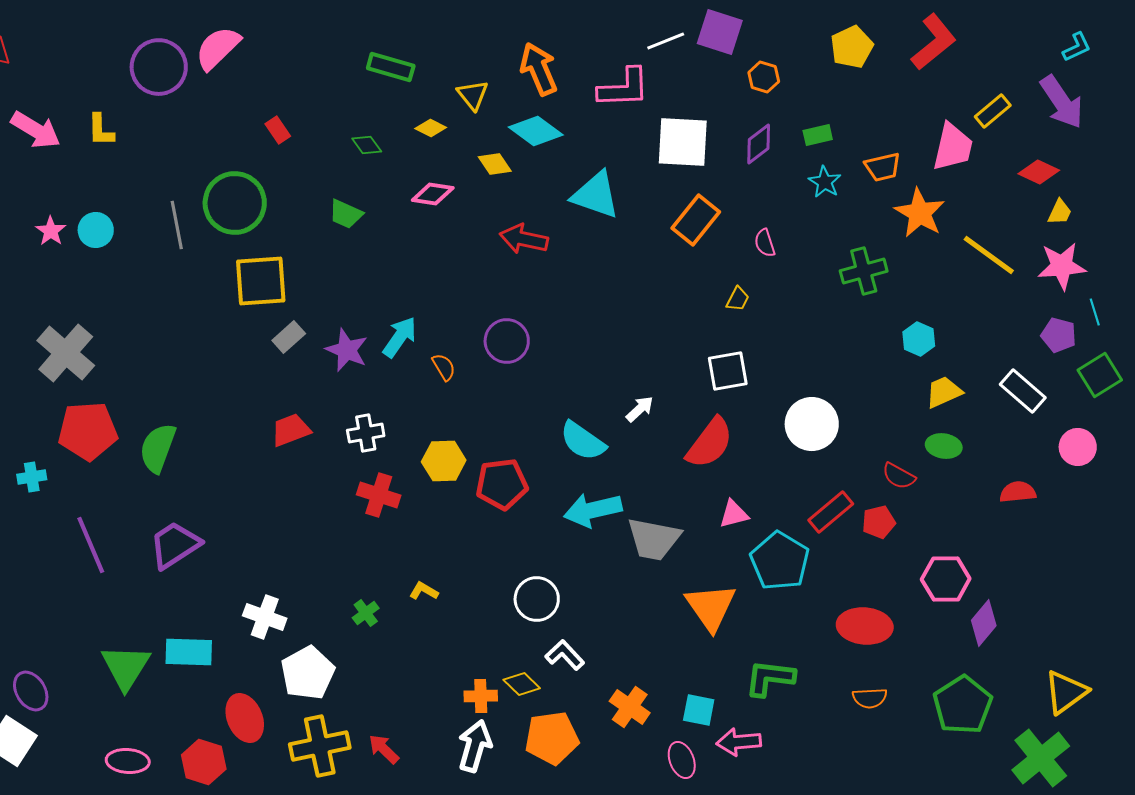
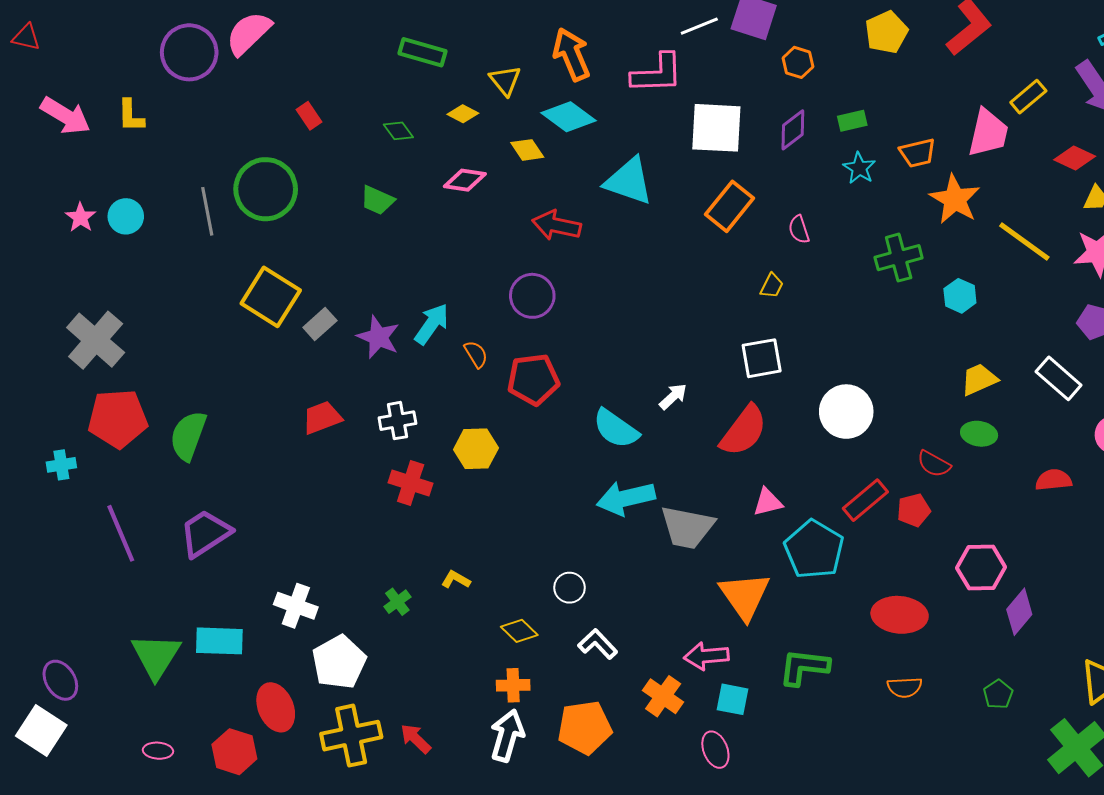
yellow square: (261, 281) -> (271, 297), moved, turned 36
cyan hexagon: (919, 339) -> (960, 296), moved
purple circle: (507, 341) -> (532, 296), moved
red pentagon: (502, 484) -> (533, 379), moved
white circle: (537, 599) -> (570, 588), size x0.7
yellow diamond: (522, 684) -> (519, 631), moved
green pentagon: (963, 705) -> (998, 694), size x0.5
pink arrow: (739, 742) -> (706, 656), moved
pink ellipse: (128, 761) -> (158, 751), size x0.7

